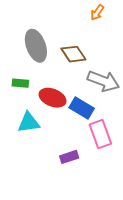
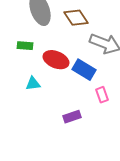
cyan triangle: (29, 123) -> (33, 84), size x0.7
pink rectangle: (100, 134) -> (102, 95), size x0.6

